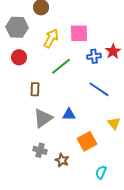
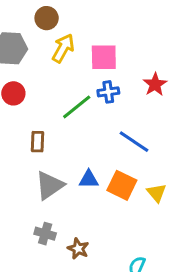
yellow arrow: (51, 38) -> (63, 48), moved
blue cross: (94, 56) -> (108, 92), moved
orange square: (87, 141) -> (122, 185), moved, turned -36

